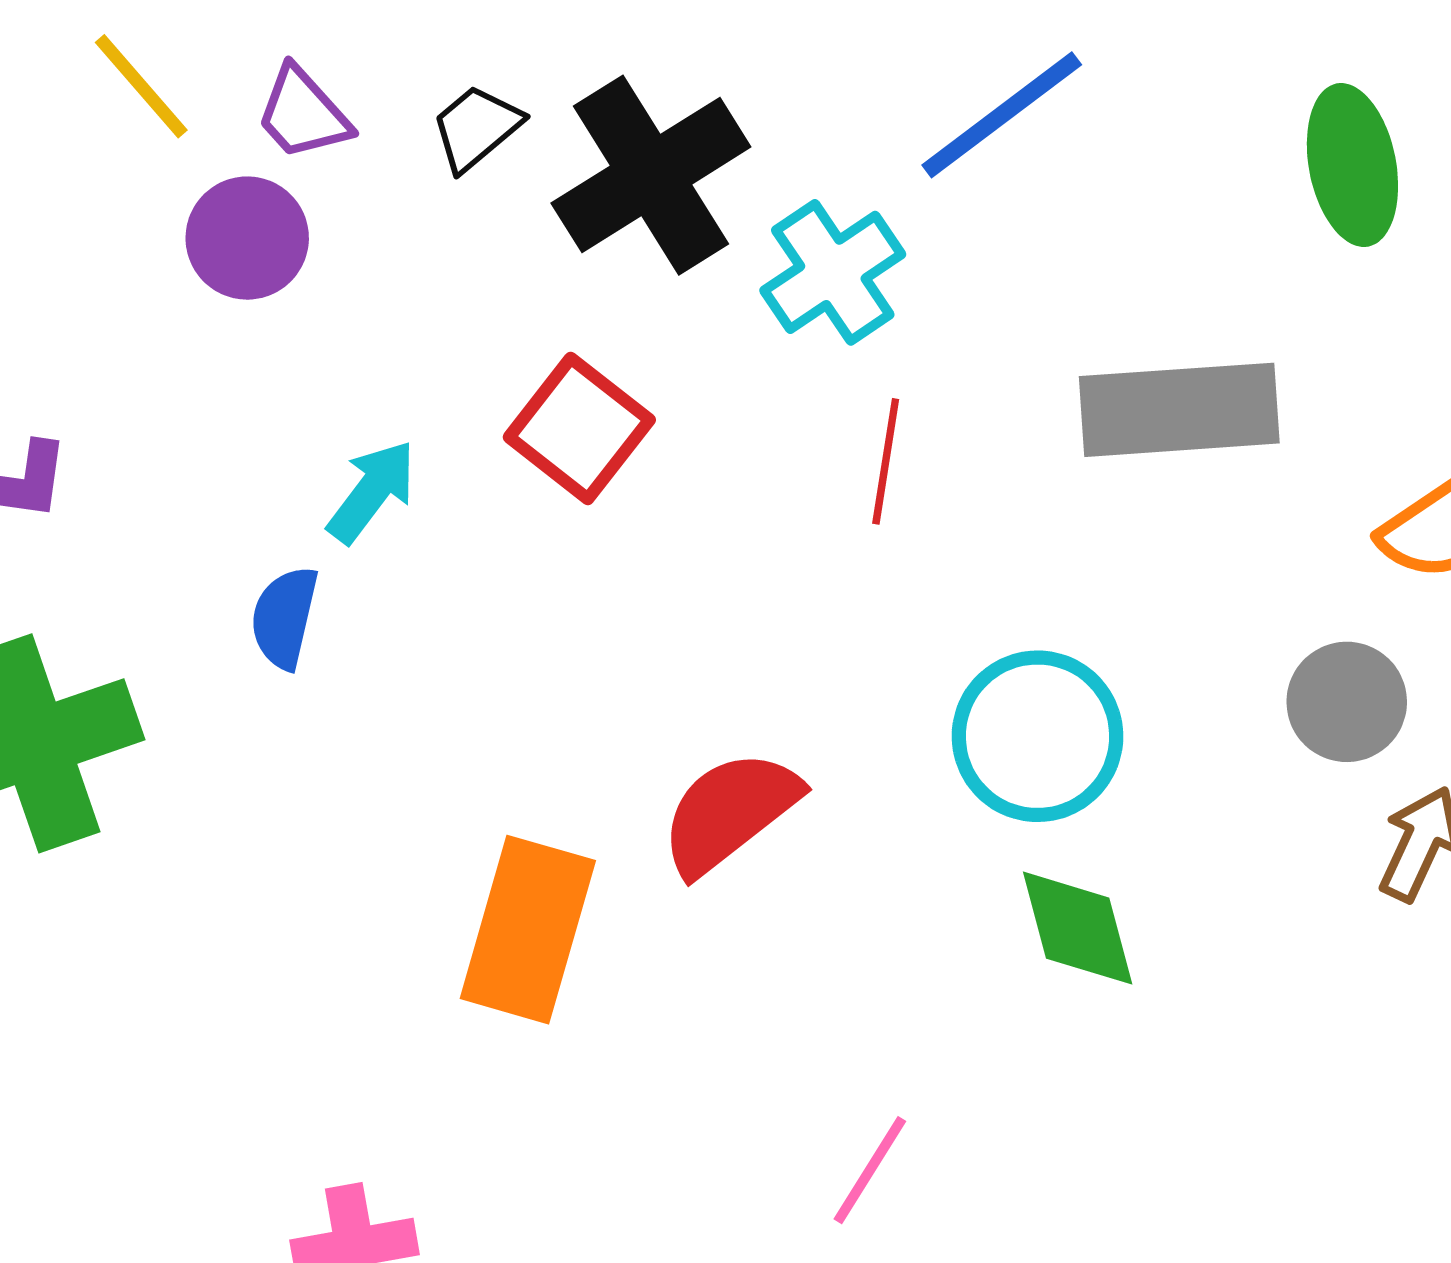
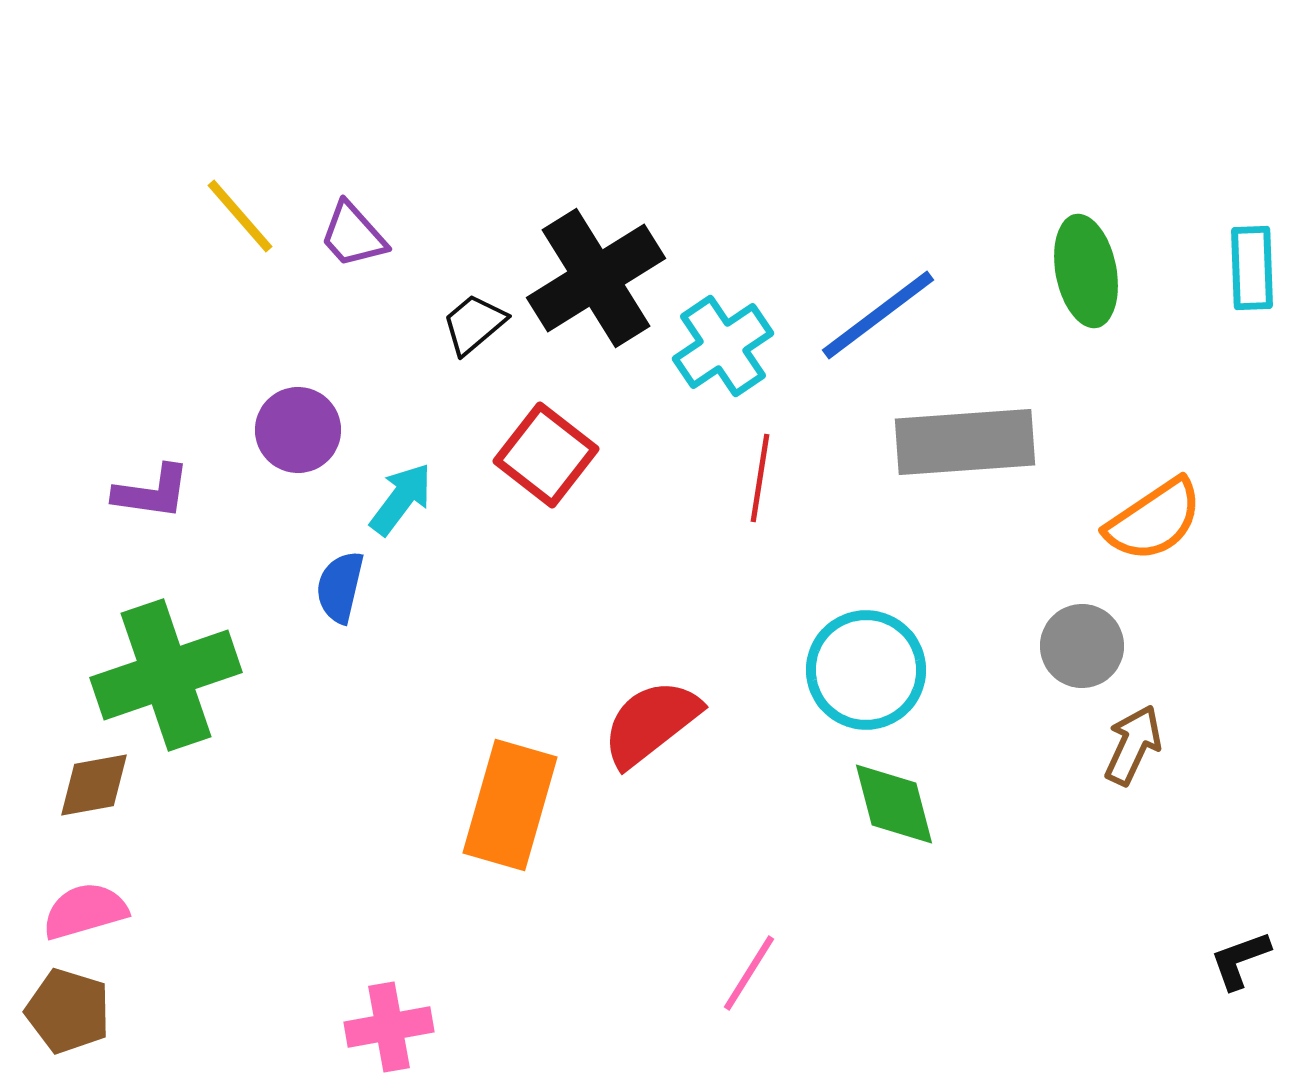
blue line: (1002, 115) -> (878, 315), moved
black trapezoid: (476, 128) -> (474, 324), moved
purple circle: (247, 238) -> (298, 430), moved

